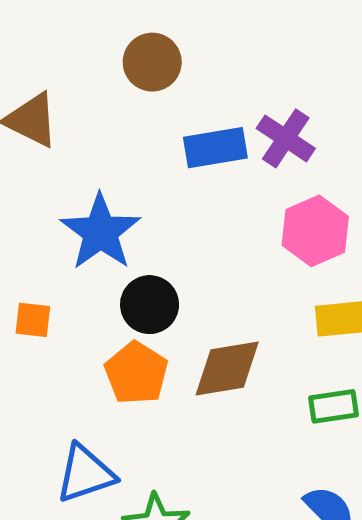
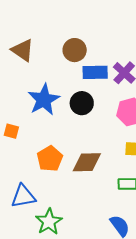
brown circle: (152, 62) -> (75, 50), moved
black circle: (150, 305) -> (82, 103), moved

